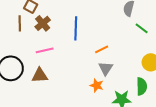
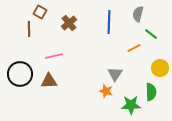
brown cross: (43, 23) -> (69, 23), moved
blue line: (76, 28) -> (109, 22), moved
orange line: (102, 49) -> (134, 48), moved

